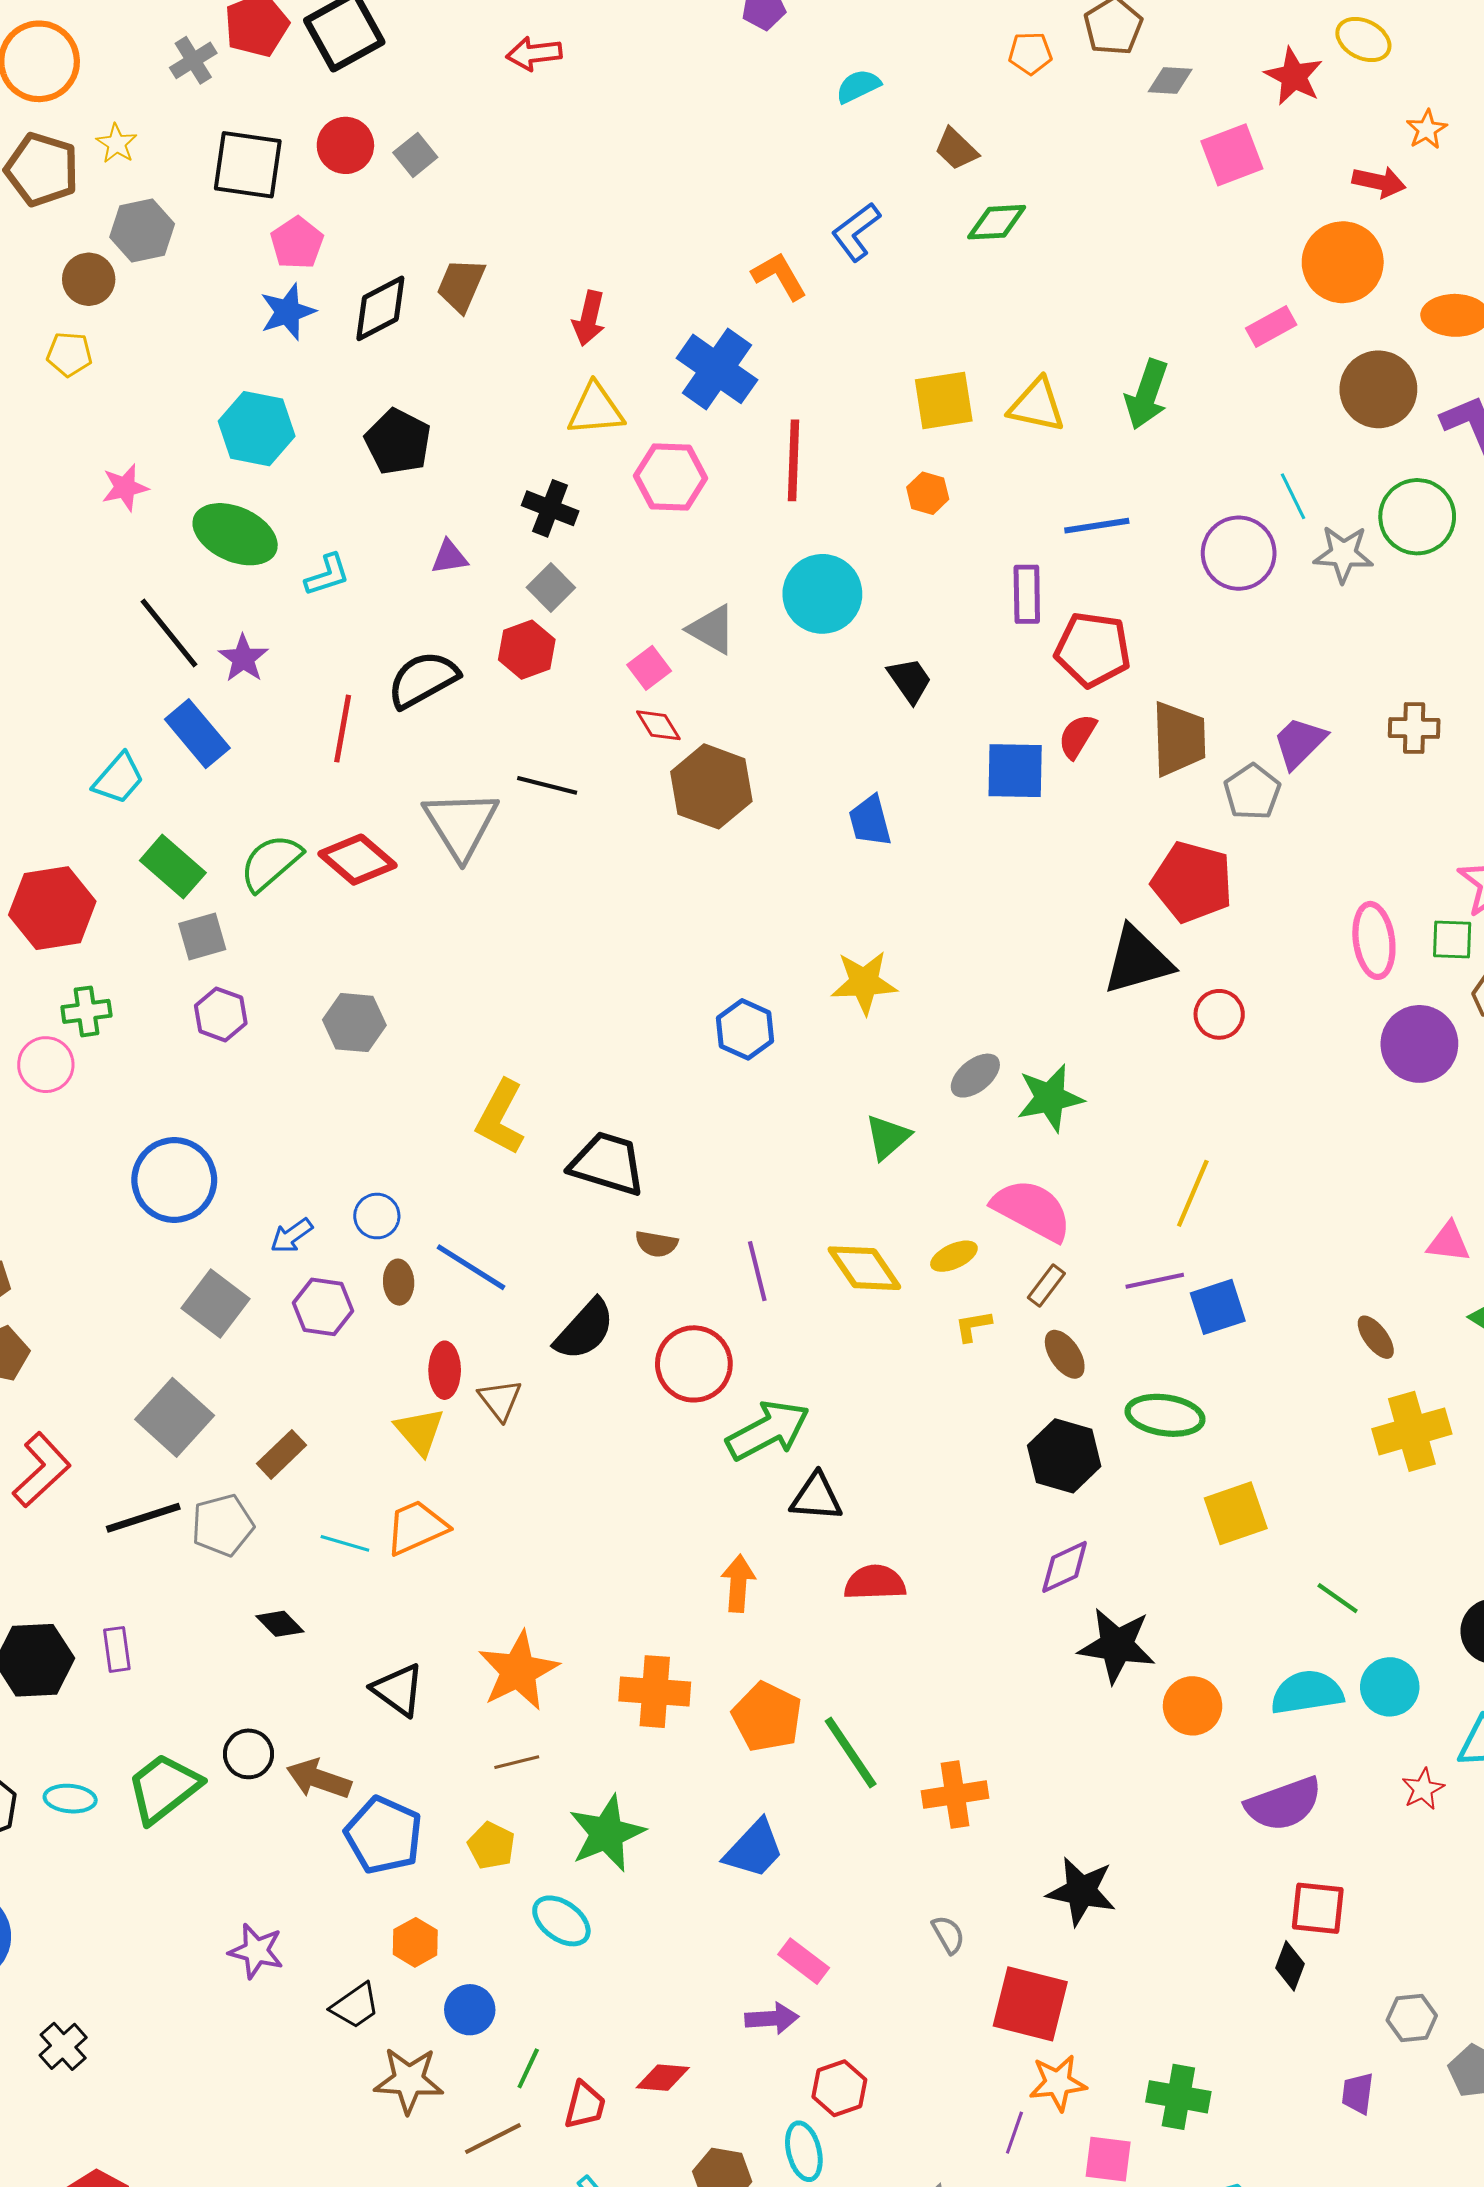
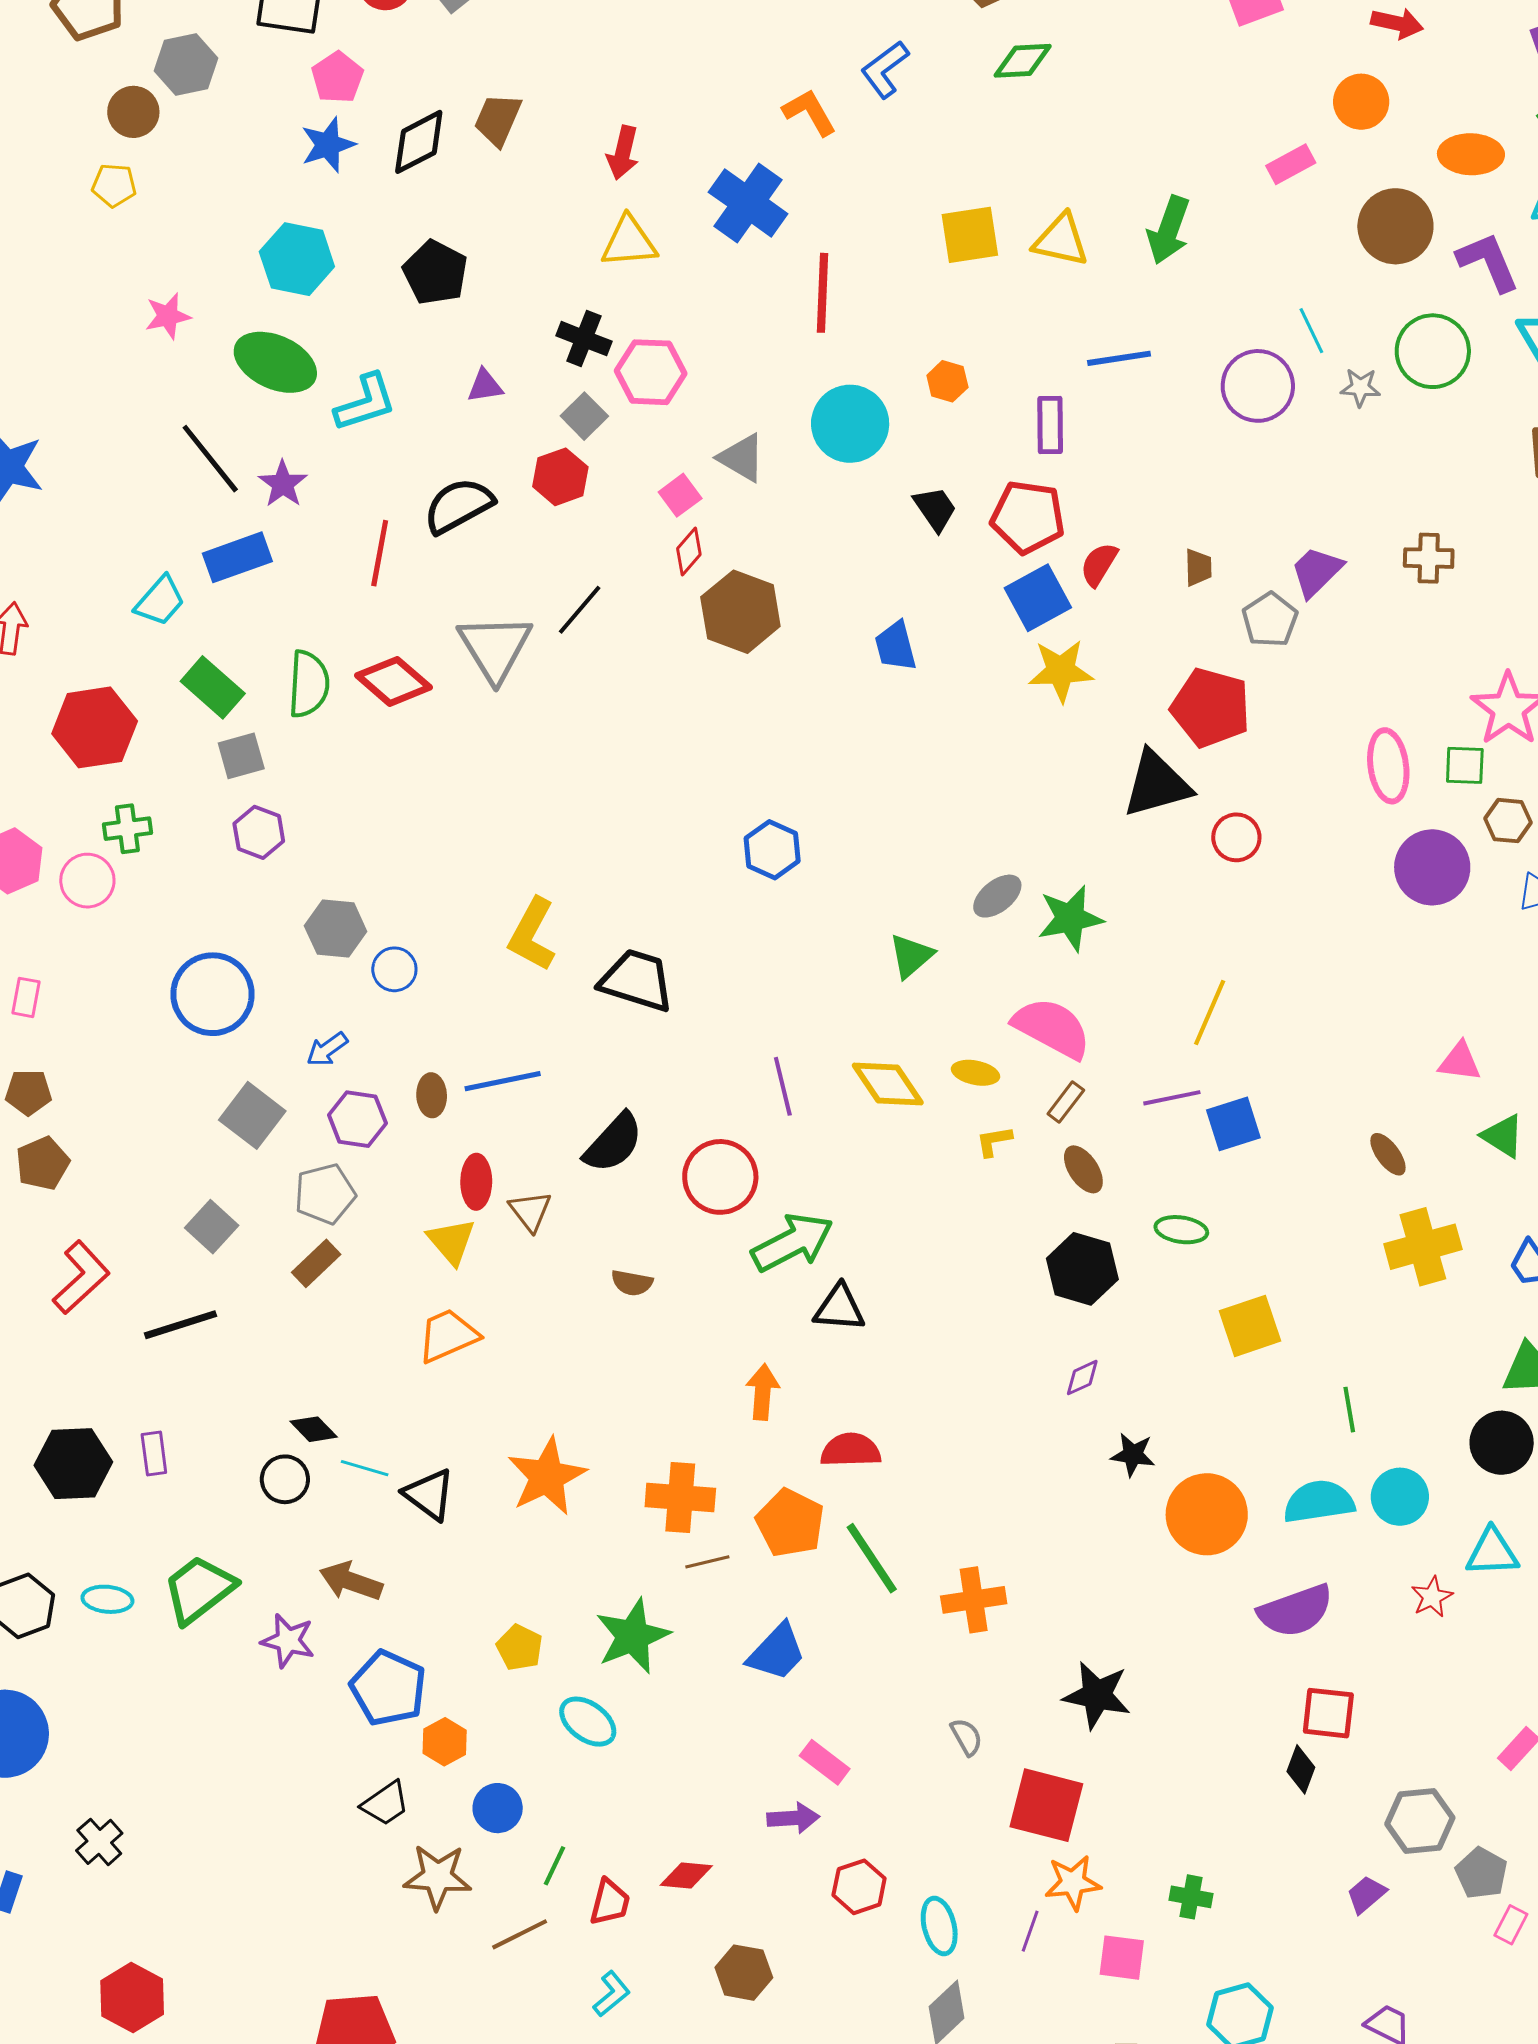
orange circle: (1343, 262) -> (1361, 102), size x0.7
pink hexagon: (671, 477) -> (651, 372), moved
orange hexagon: (928, 493) -> (947, 381), moved
gray star: (1343, 554) -> (1360, 387), size x0.7
cyan L-shape: (327, 575) -> (365, 403), size x1.4
red pentagon: (1093, 650) -> (1028, 517), moved
red diamond: (658, 725) -> (689, 552), turned 72
blue rectangle: (197, 734) -> (237, 557), turned -70
brown trapezoid: (1179, 739) -> (1198, 567), size x0.5
blue square: (1015, 771) -> (1038, 598), turned -30
black line: (547, 785) -> (580, 610), turned -64
green semicircle: (271, 863) -> (309, 684), turned 134
yellow star: (864, 983) -> (1061, 671), moved
gray hexagon: (354, 1023) -> (336, 929), moved
blue circle: (377, 1216) -> (394, 969), moved
brown semicircle: (656, 1244) -> (632, 1283), moved
yellow ellipse: (954, 1256) -> (975, 1073), turned 36
blue line: (471, 1267) -> (503, 1081), turned -44
green ellipse: (1165, 1415) -> (1181, 1230), size x0.7
gray square: (175, 1417) -> (212, 1227), size x0.7
gray pentagon: (223, 1525) -> (325, 1194), moved
cyan line: (345, 1543) -> (365, 1468), moved
purple diamond: (1065, 1567) -> (1082, 1378), size x0.7
red semicircle: (875, 1583) -> (851, 1450), moved
green line: (1338, 1598) -> (1349, 1410), turned 45
black star: (1117, 1645) -> (1133, 1455), size x0.6
orange circle: (1193, 1706) -> (1207, 1514), size x1.4
black circle: (249, 1754) -> (285, 1479), moved
brown line: (517, 1762) -> (707, 1562), moved
blue pentagon: (384, 1835) -> (388, 1688), moved
purple star: (256, 1951) -> (288, 1641), moved
gray hexagon: (1412, 2018) -> (1420, 1821), size x1.4
purple trapezoid: (1358, 2093) -> (1366, 1894), turned 42
green cross: (1178, 2097) -> (1191, 1897), size x0.7
cyan ellipse: (804, 2151) -> (939, 1926), moved

